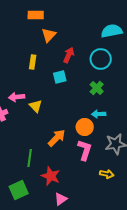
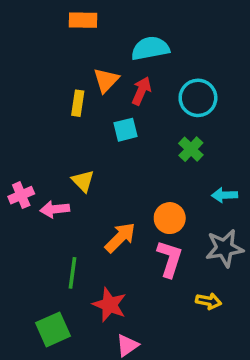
cyan semicircle: (112, 31) -> (150, 48), moved
orange triangle: (49, 35) -> (106, 80), moved
pink arrow: (17, 97) -> (55, 209), moved
cyan arrow: (99, 114) -> (224, 195), moved

